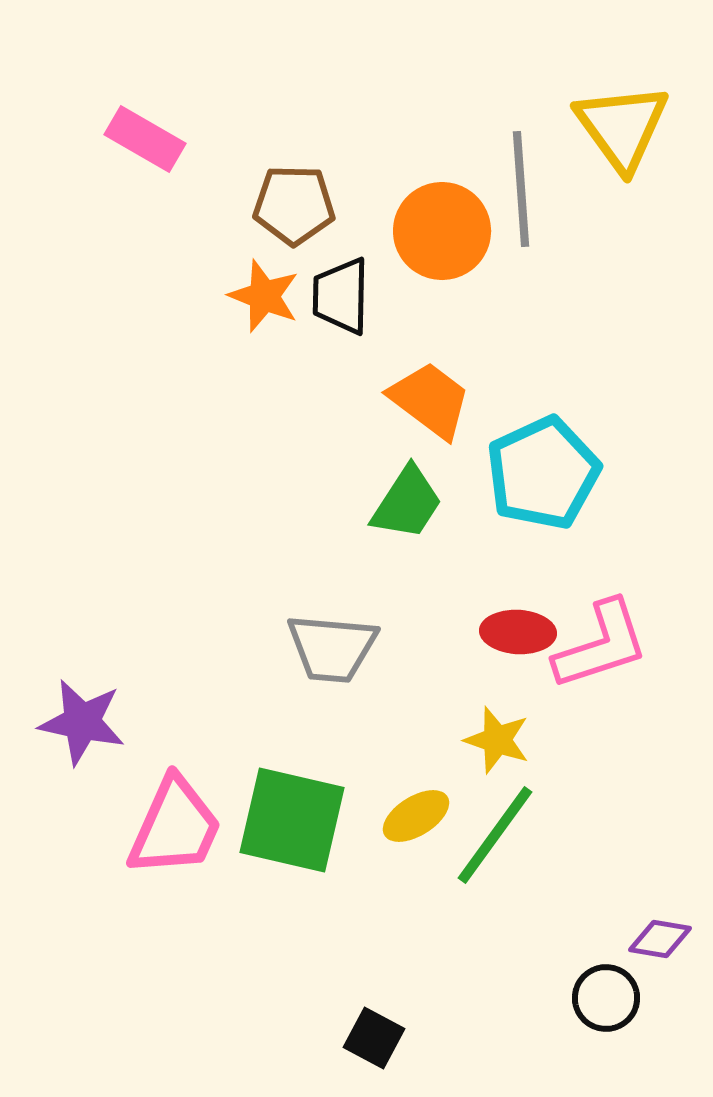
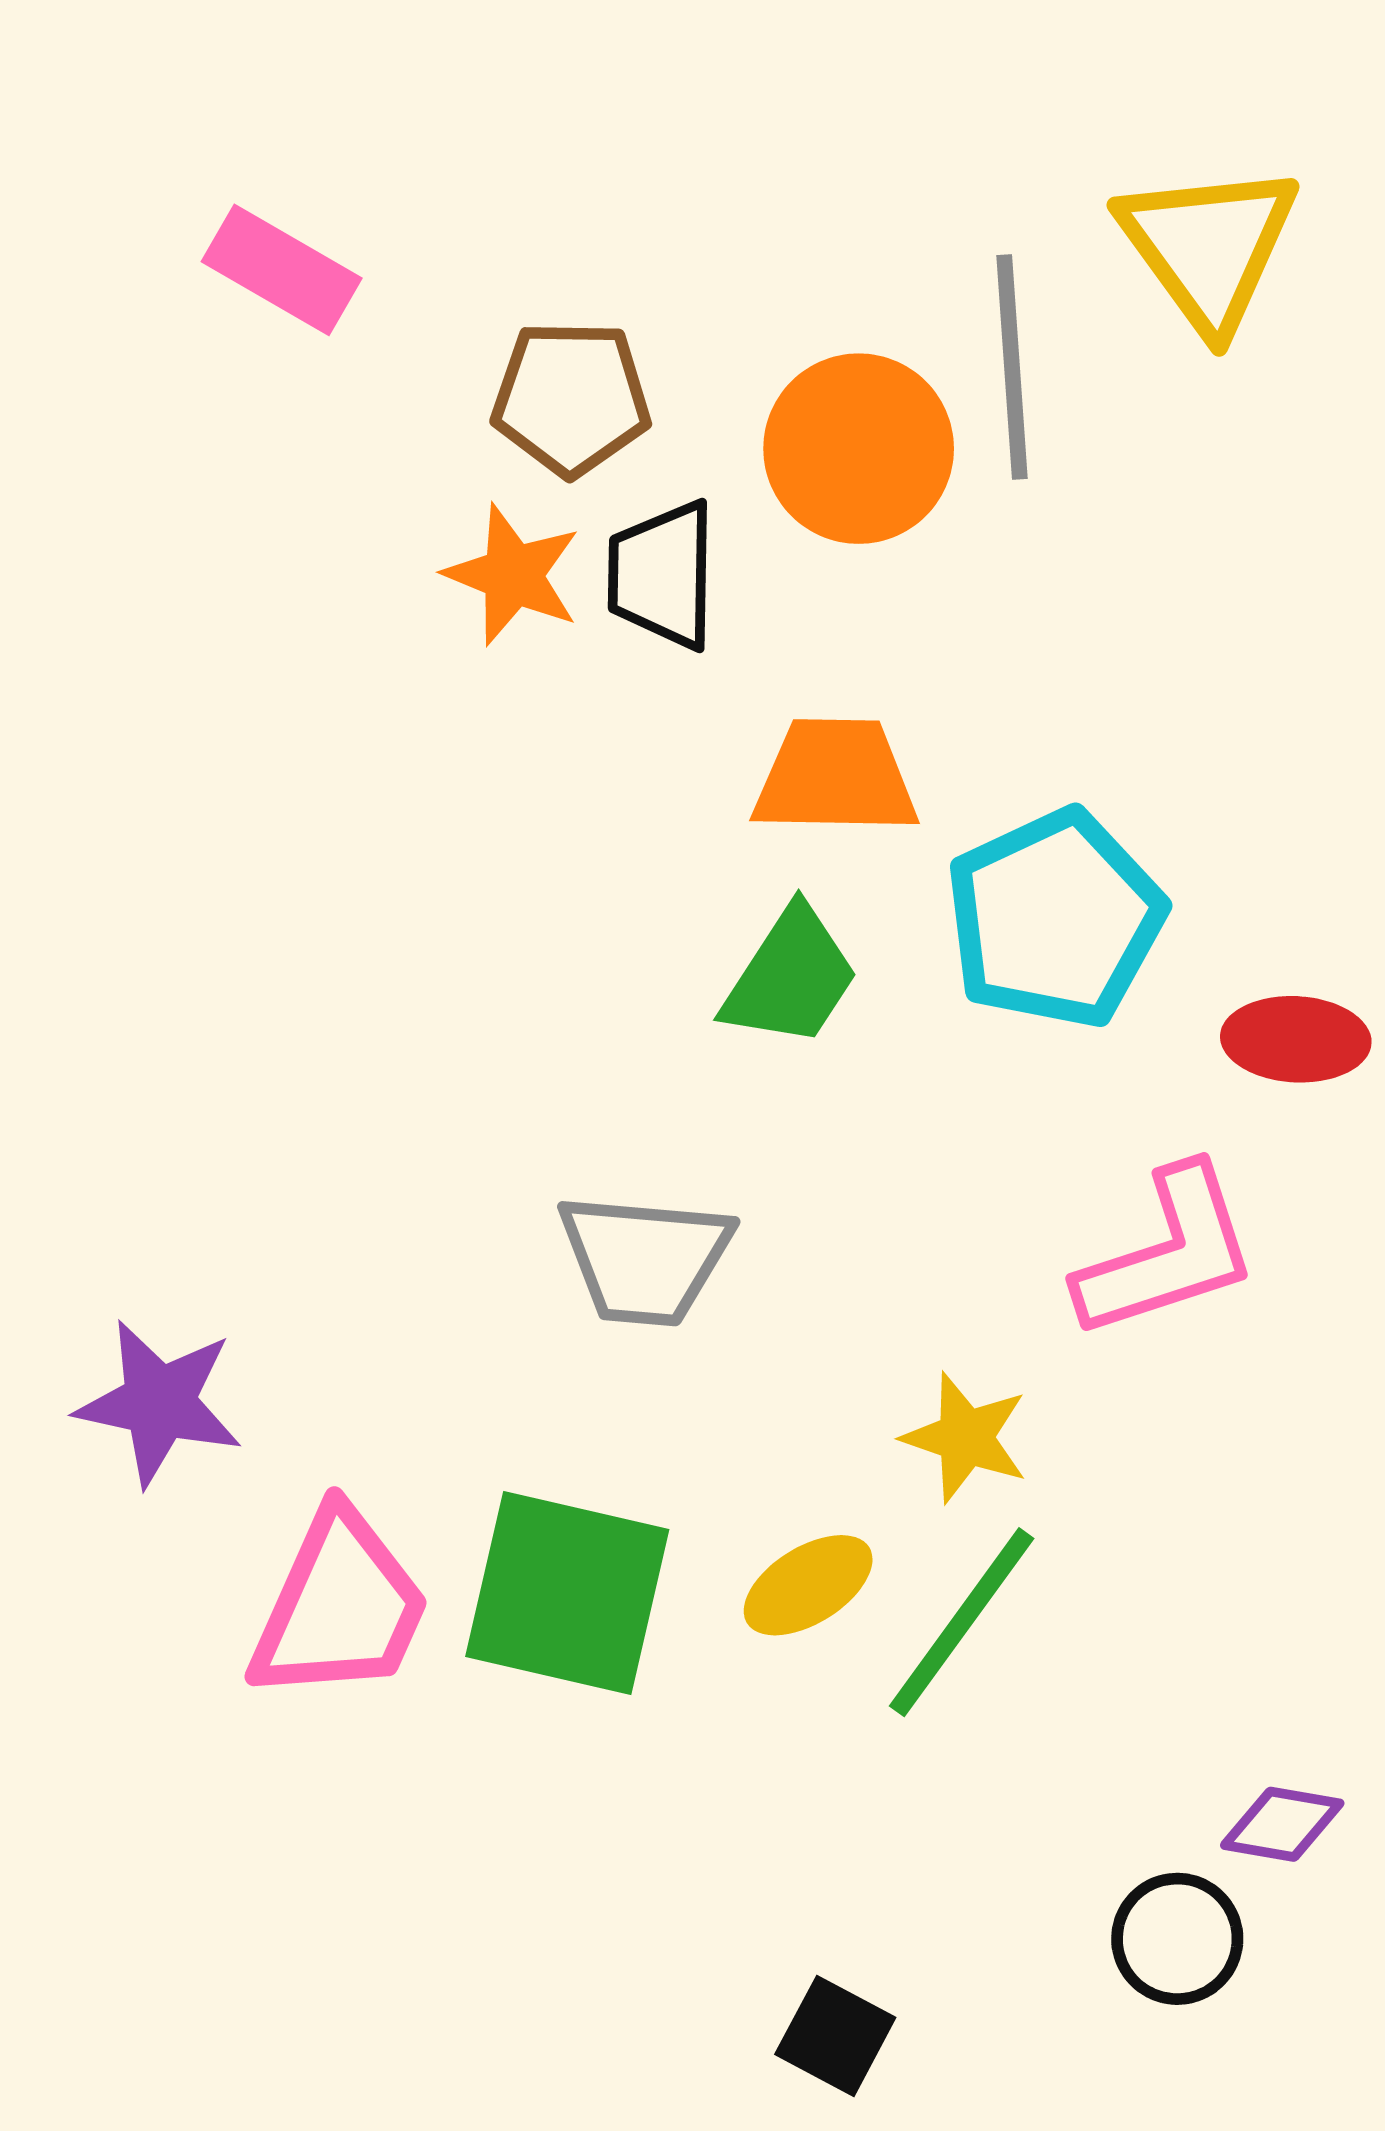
orange trapezoid: (430, 400) -> (835, 777), turned -36
red ellipse: (518, 632) -> (1296, 1039), moved
black square: (374, 1038) -> (835, 2036), moved

